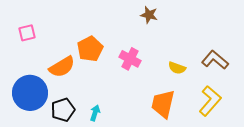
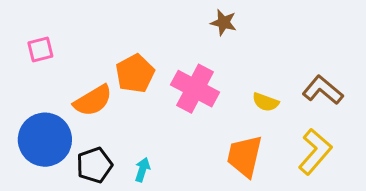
pink cross: (130, 59) -> (195, 89), size x1.4

